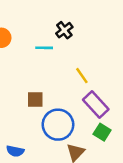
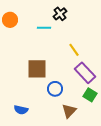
brown square: (35, 99) -> (37, 69), size x1.5
blue circle: (58, 125) -> (55, 89), size x0.6

